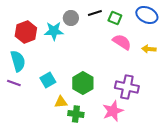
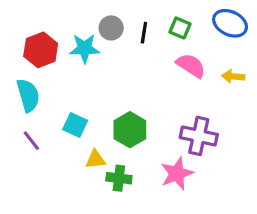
black line: (95, 13) -> (144, 33), moved, turned -64
cyan square: (48, 80) -> (75, 125), turned -35
purple line: (14, 83) -> (31, 141), moved, turned 32

